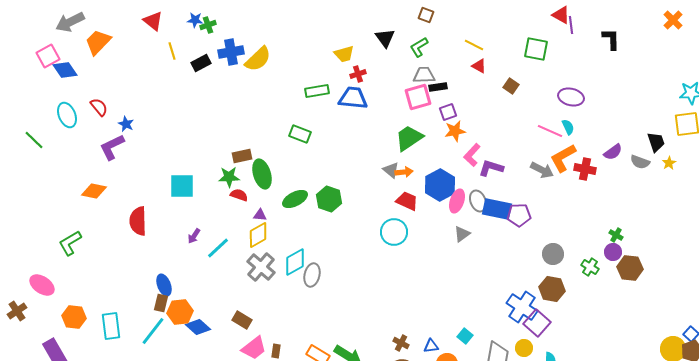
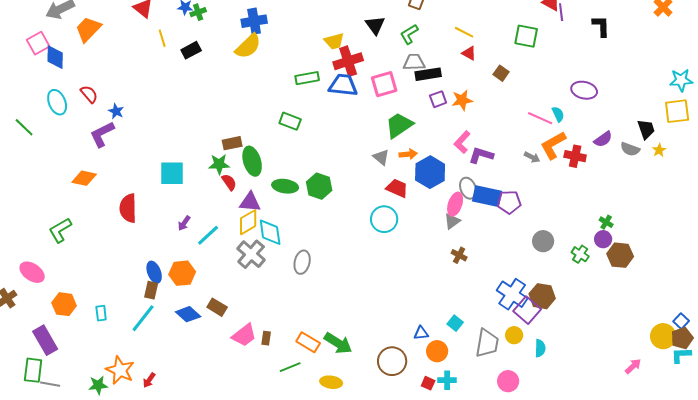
blue cross: (231, 52) -> (254, 21), moved
blue diamond: (65, 70) -> (55, 57), turned 35
red cross: (358, 74) -> (348, 61), size x1.8
black rectangle: (438, 87) -> (428, 74), size x1.4
pink square: (418, 97) -> (384, 84), moved
purple ellipse: (571, 97) -> (584, 90), moved
orange star: (455, 131) -> (462, 100), moved
gray arrow: (542, 170) -> (532, 157), size x0.7
orange arrow: (404, 172) -> (408, 154), moved
red semicircle: (239, 195) -> (229, 182), turned 36
green ellipse: (295, 199) -> (285, 186), turned 35
pink ellipse: (457, 201) -> (455, 204), moved
purple triangle: (260, 215) -> (250, 202), size x1.6
cyan diamond: (295, 262) -> (270, 232), moved, turned -68
brown hexagon: (552, 289) -> (542, 296), moved
orange hexagon: (180, 312) -> (182, 273), moved
brown rectangle: (242, 320) -> (217, 307), moved
cyan rectangle: (111, 326) -> (101, 313), size x0.6
brown cross: (401, 343) -> (459, 255), moved

